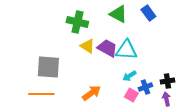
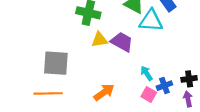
yellow triangle: (87, 46) -> (100, 40), turned -42
cyan triangle: (126, 50) -> (151, 21), moved
cyan arrow: (129, 76) -> (147, 73), turned 88

